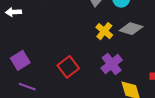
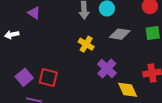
yellow cross: (104, 31) -> (86, 44), moved
red square: (68, 67) -> (48, 77), moved, turned -30

